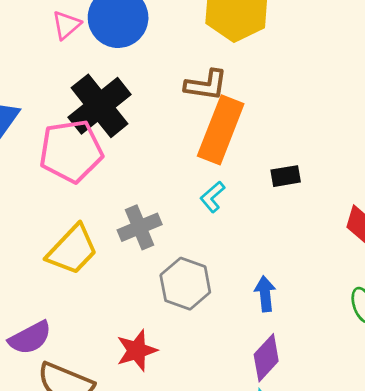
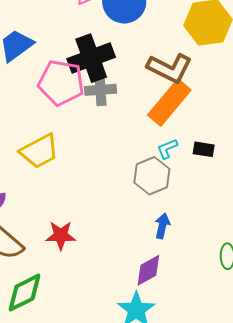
brown L-shape: (206, 85) -> (170, 68), size x1.4
cyan L-shape: (212, 197) -> (167, 149), moved
gray cross: (140, 227) -> (100, 90), moved
gray hexagon: (185, 284) -> (152, 176), moved

